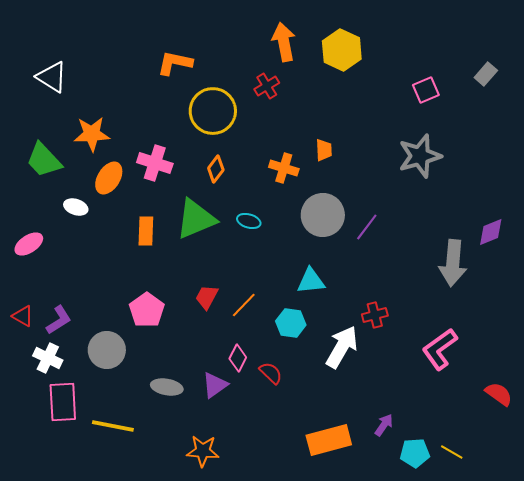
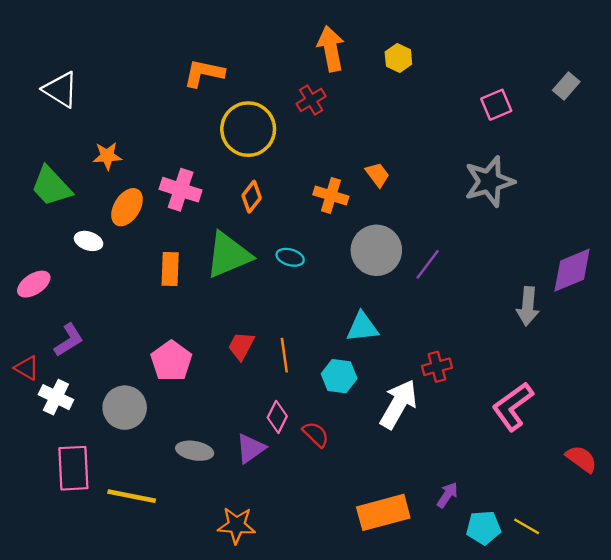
yellow hexagon: (342, 50) -> (398, 58), size x0.6
orange star: (92, 134) -> (107, 156), size x0.7
orange trapezoid: (324, 150) -> (377, 175), turned -35
purple diamond: (491, 232) -> (572, 270), size x1.4
gray arrow: (453, 263) -> (528, 306), size x0.7
orange line: (244, 305) -> (284, 355), turned -52
purple L-shape: (59, 320) -> (69, 340), moved
white cross: (48, 358) -> (56, 397), moved

